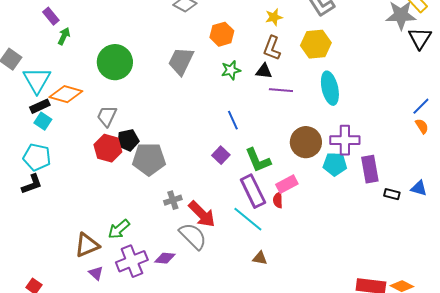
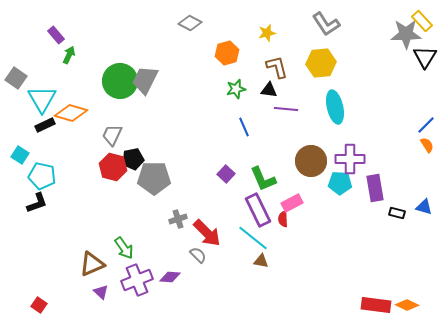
yellow star: (274, 17) -> (267, 33), moved
brown L-shape: (272, 48) -> (277, 67), turned 145
gray trapezoid: (181, 61) -> (145, 80), moved
blue line: (233, 120) -> (244, 127), moved
cyan square: (43, 121) -> (20, 155), moved
green arrow: (119, 229) -> (124, 248), turned -85
gray semicircle: (193, 236) -> (198, 255), size x0.6
brown triangle: (260, 258) -> (261, 261), moved

